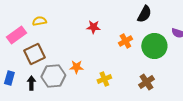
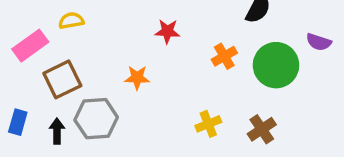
orange star: (76, 67) -> (137, 78), moved
yellow cross: (104, 79) -> (208, 124), moved

